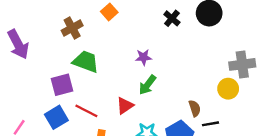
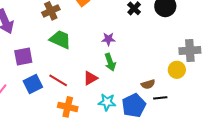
purple square: (62, 85) -> (23, 56), moved
green arrow: (147, 85) -> (110, 62), turned -60
brown semicircle: (195, 108) -> (148, 84), turned 88

